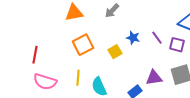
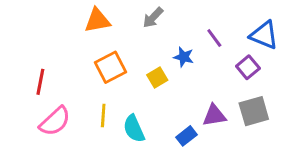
purple line: (157, 38) -> (214, 38), moved
purple square: (177, 45) -> (248, 67), turned 35
pink semicircle: (45, 82) -> (55, 121), turned -60

